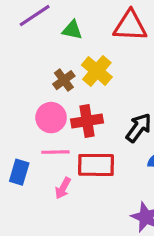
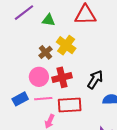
blue rectangle: (19, 172) -> (20, 99), moved, turned 49

